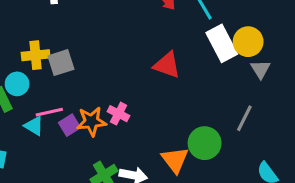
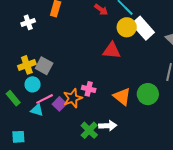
yellow circle: (248, 42) -> (127, 27), moved
gray square: (61, 63) -> (44, 66), turned -30
cyan circle: (17, 84) -> (33, 84), moved
orange triangle: (175, 160) -> (122, 97), moved

